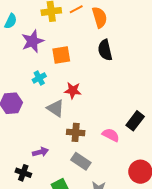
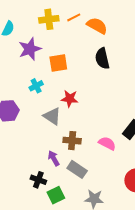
orange semicircle: (100, 17) -> (97, 26), turned -45
purple arrow: (40, 152) -> (54, 158), moved, turned -105
black cross: (23, 173) -> (38, 180), moved

